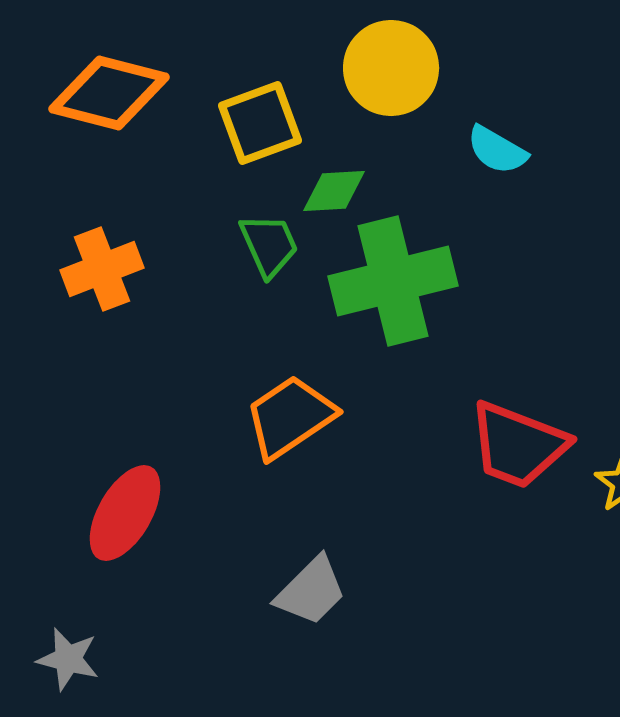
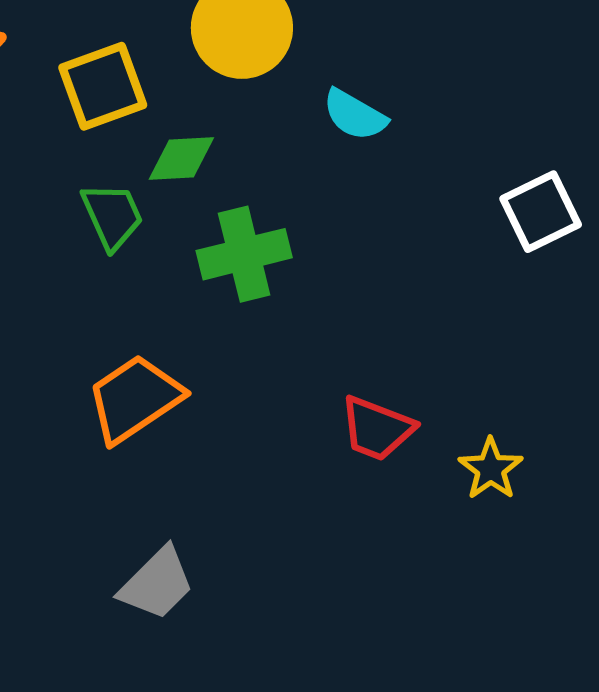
green cross: (393, 281) -> (244, 254), size x0.7
red trapezoid: (518, 445) -> (377, 428), size x0.7

